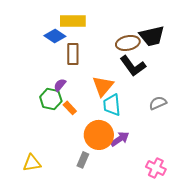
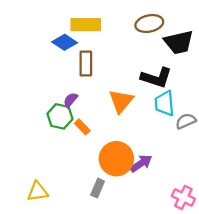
brown ellipse: (128, 43) -> (149, 24), moved
black L-shape: (133, 66) -> (156, 78), turned -36
cyan trapezoid: (112, 105) -> (165, 103), moved

